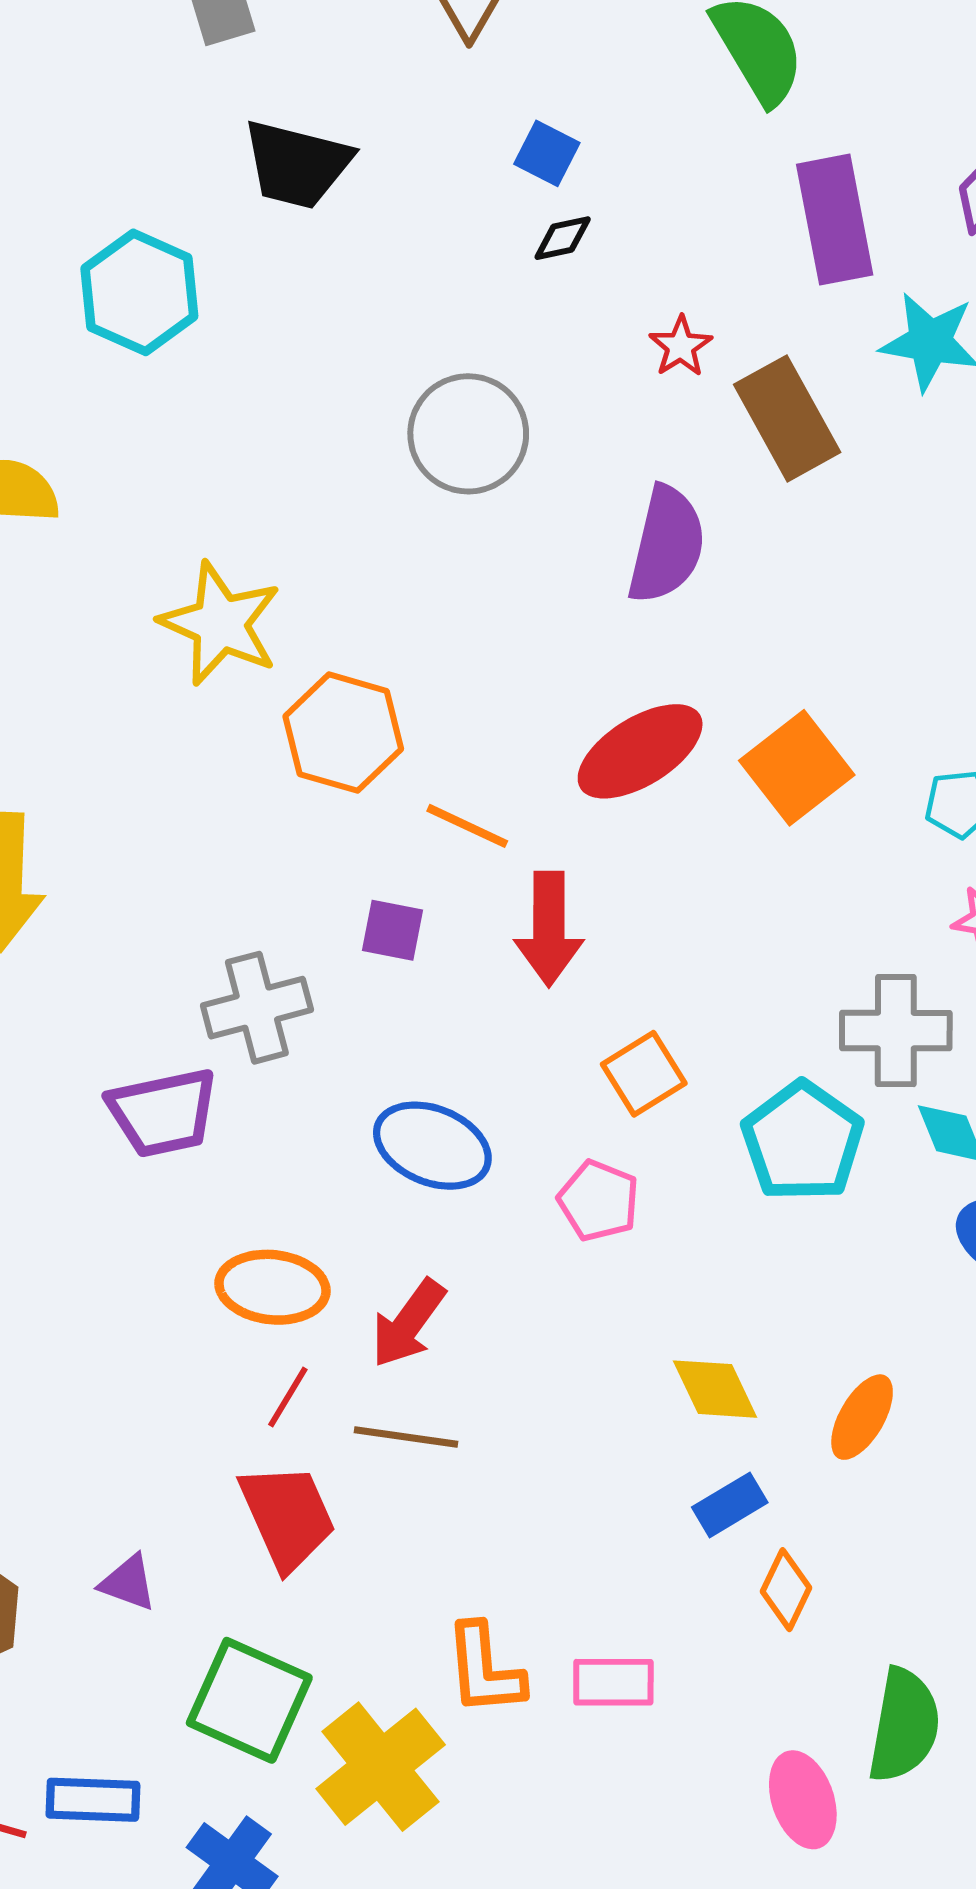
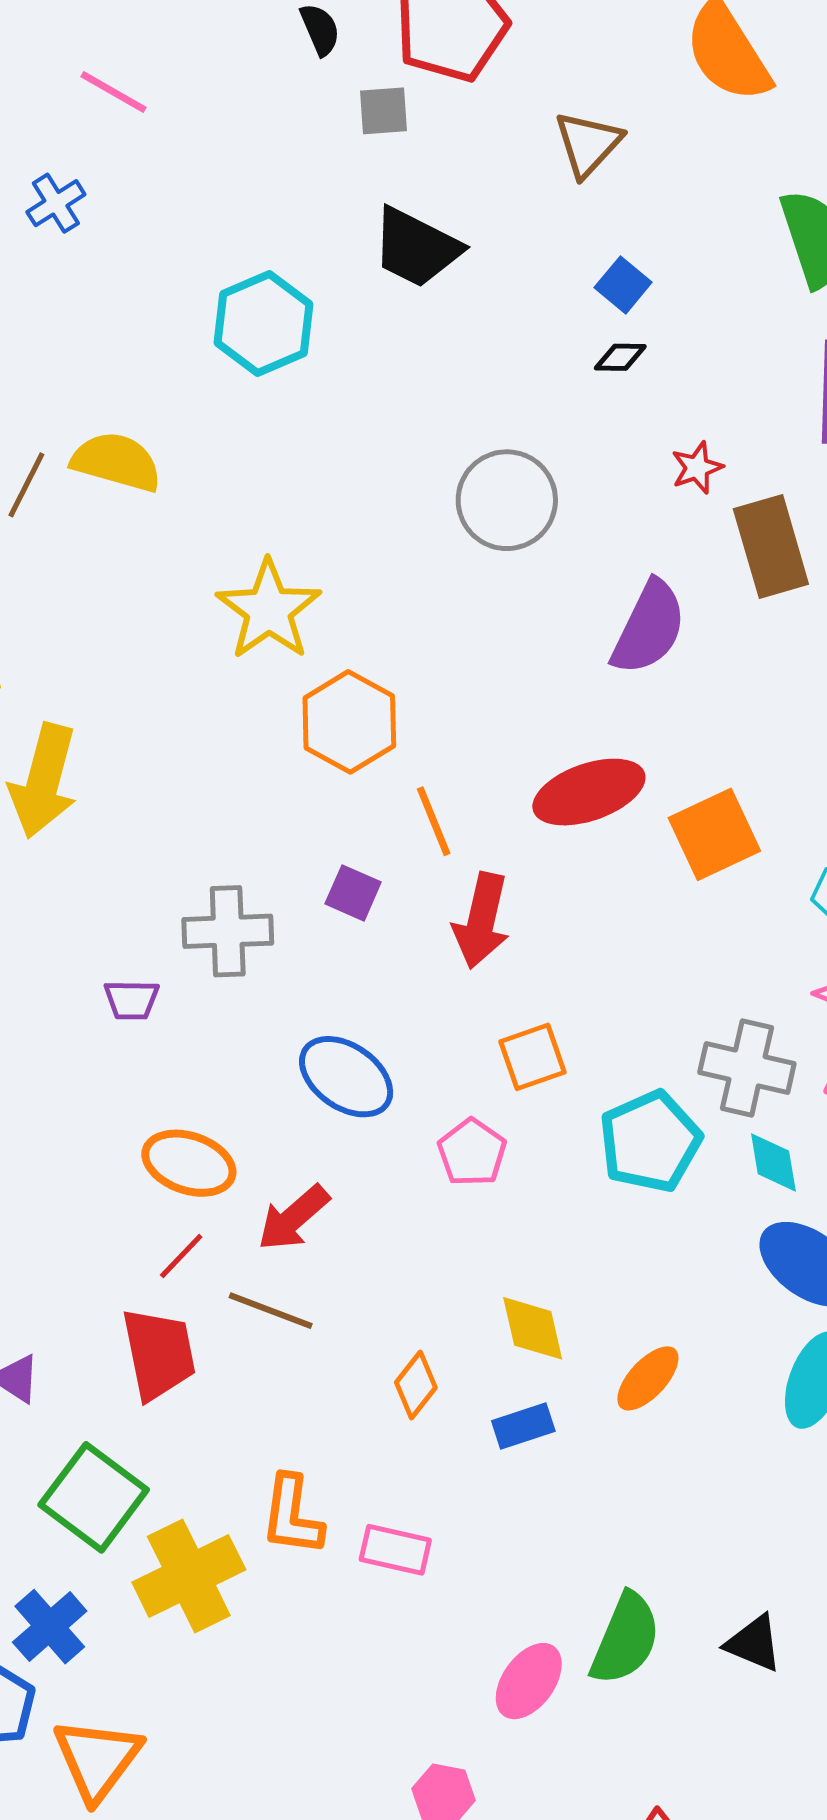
orange line: (467, 826) -> (434, 821), turned 30
purple trapezoid: (163, 1113) -> (132, 1000), size x0.6
orange diamond: (786, 1590) -> (416, 1385), moved
pink ellipse: (803, 1800) -> (529, 1681), turned 42

